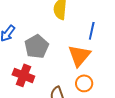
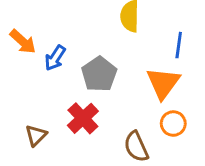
red cross: (23, 75) -> (83, 118), turned 30

